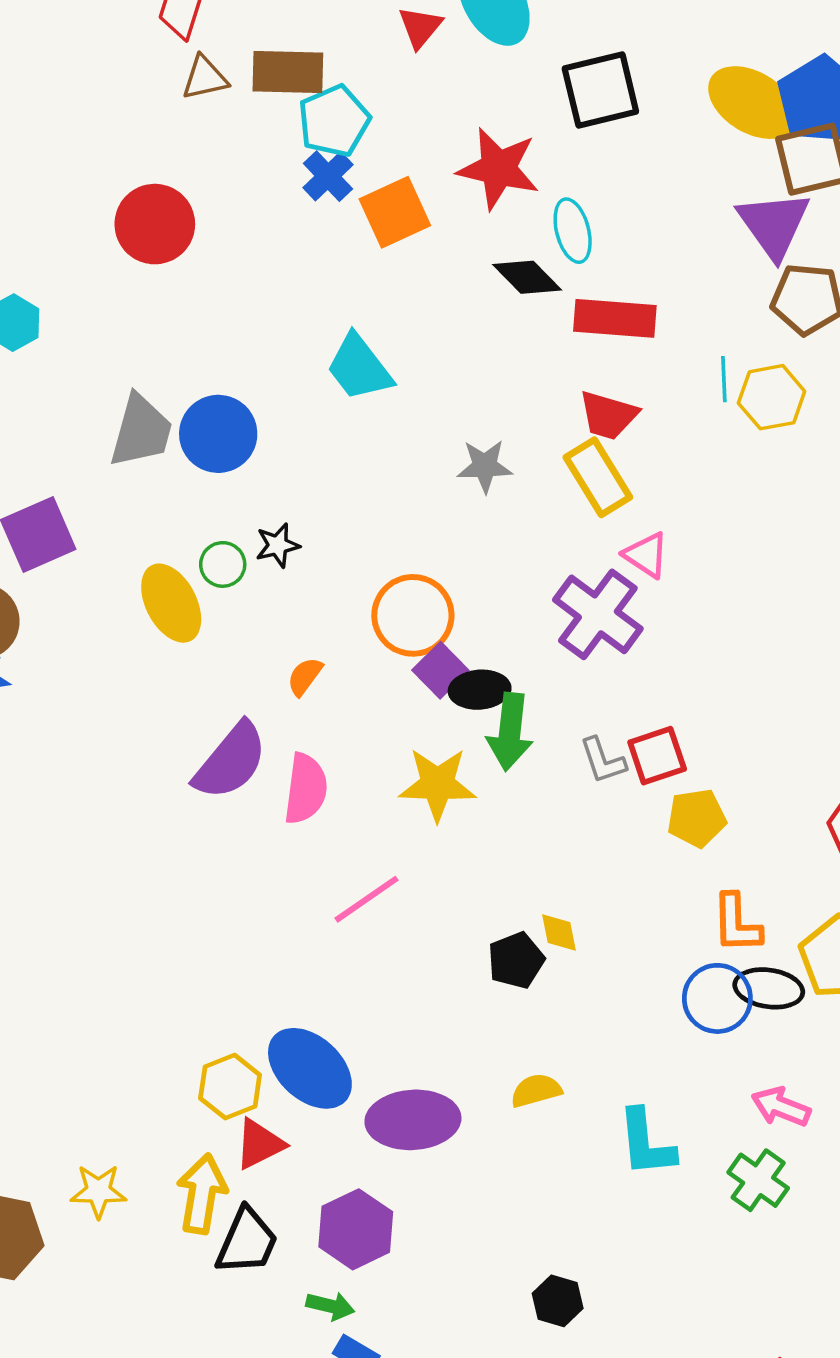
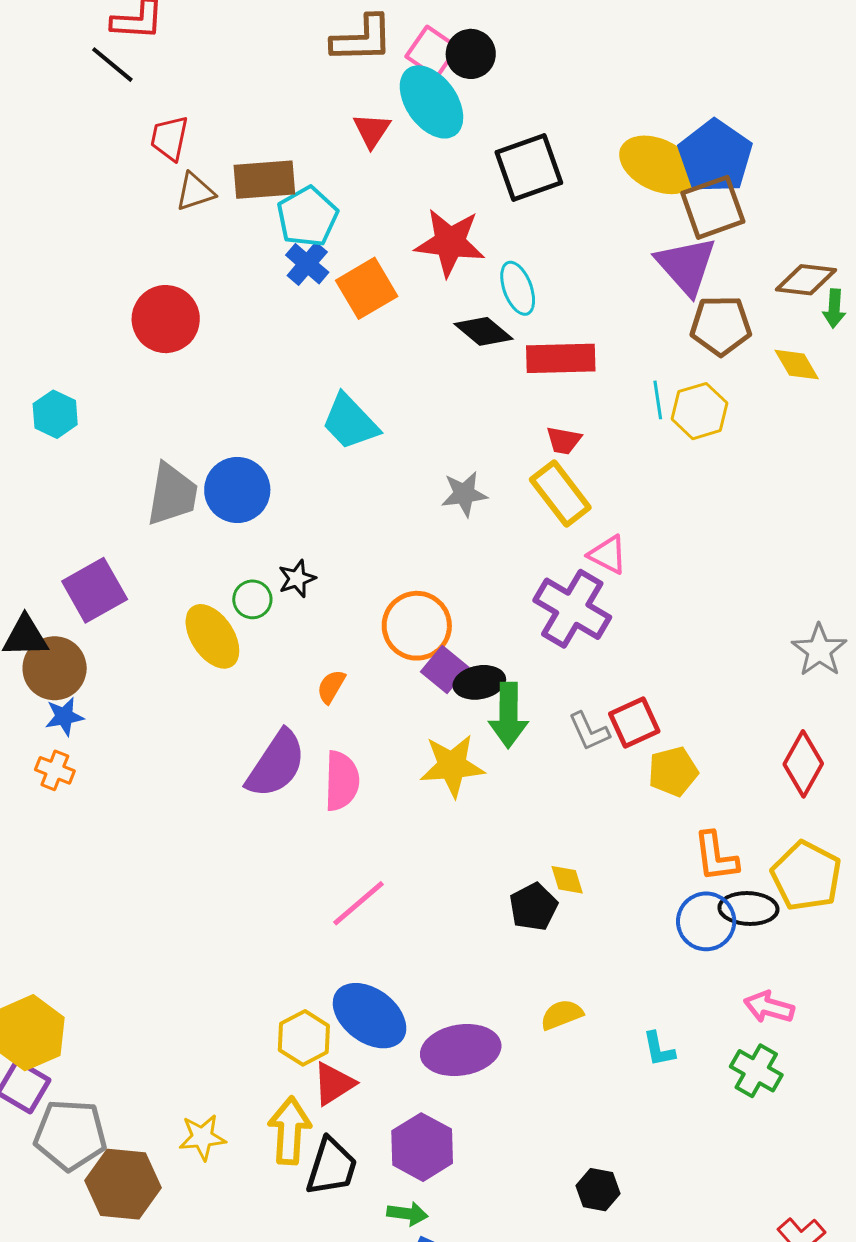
red trapezoid: (608, 415) -> (564, 440), size x0.7
pink line: (366, 899) -> (358, 903), moved
cyan L-shape: (646, 1143) -> (659, 1049), size x0.6

